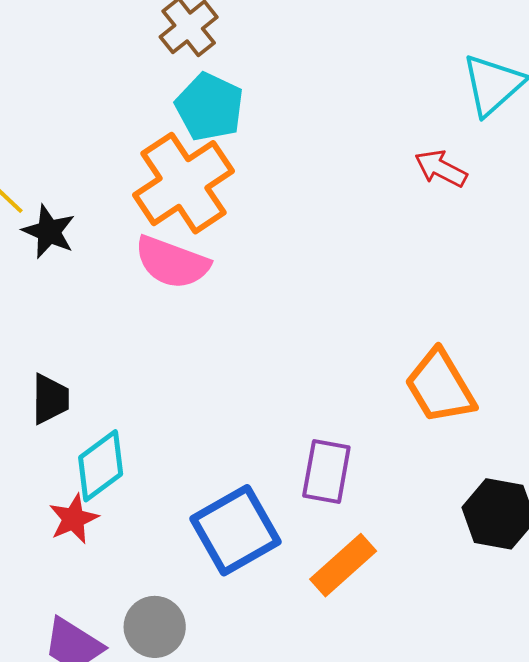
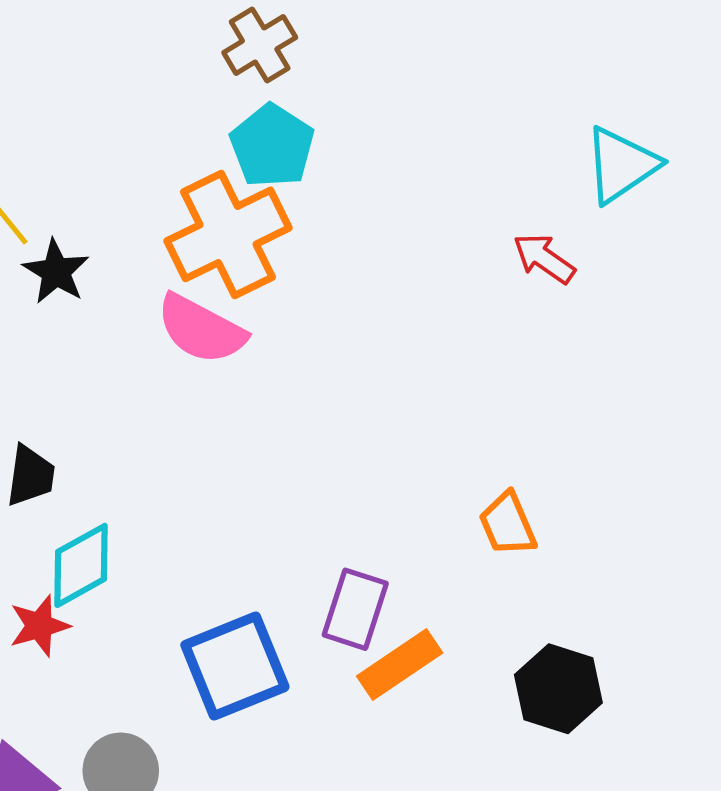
orange trapezoid: (440, 387) -> (508, 524), size x0.7
orange rectangle: (343, 565) -> (400, 664), moved

